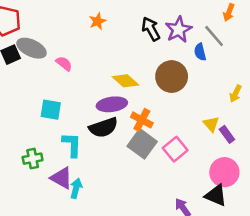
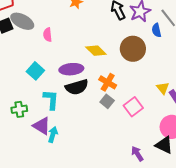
pink semicircle: (64, 64) -> (48, 35), turned -136
purple ellipse: (112, 104) -> (71, 69), moved
cyan square: (51, 110) -> (35, 71), turned 30
gray square: (142, 144) -> (107, 101), size x0.6

